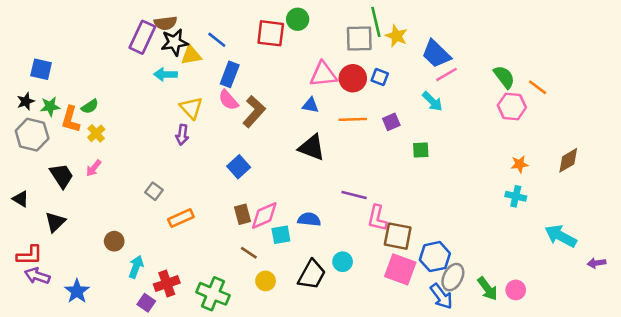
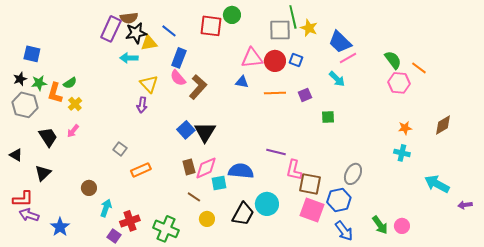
black triangle: (312, 148) -> (205, 132), moved, turned 40
blue semicircle: (309, 219) -> (241, 171), size x1.4
cyan circle: (343, 262) -> (267, 204), size x1.5
gray ellipse: (453, 277) -> (353, 174), moved

